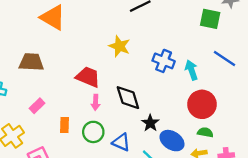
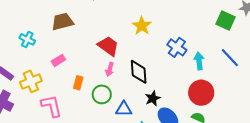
brown trapezoid: (31, 62) -> (62, 22), turned -30
blue triangle: (121, 142) -> (124, 109), turned -36

